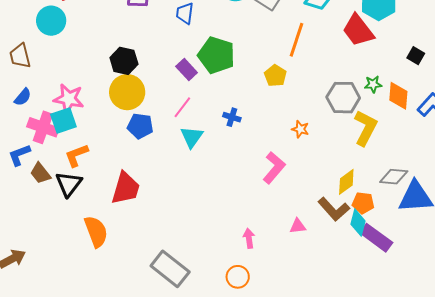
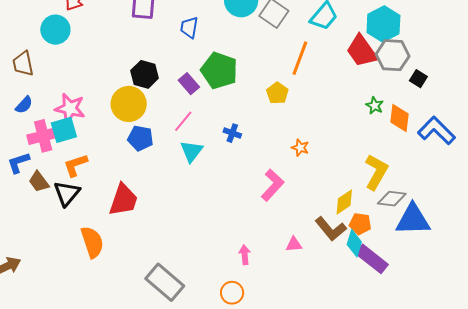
black hexagon: (124, 61) -> (145, 74), moved
green star: (373, 84) -> (375, 106), turned 30
gray hexagon: (343, 98) -> (393, 55), moved
pink cross: (43, 127) -> (43, 136), turned -36
yellow L-shape: (365, 128) -> (376, 172), moved

